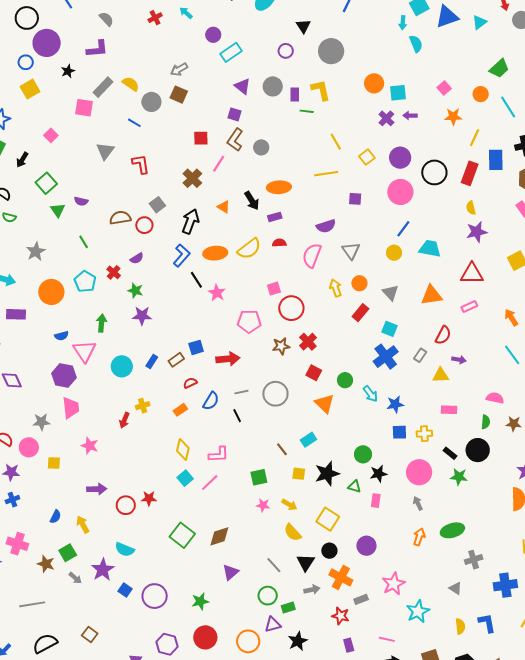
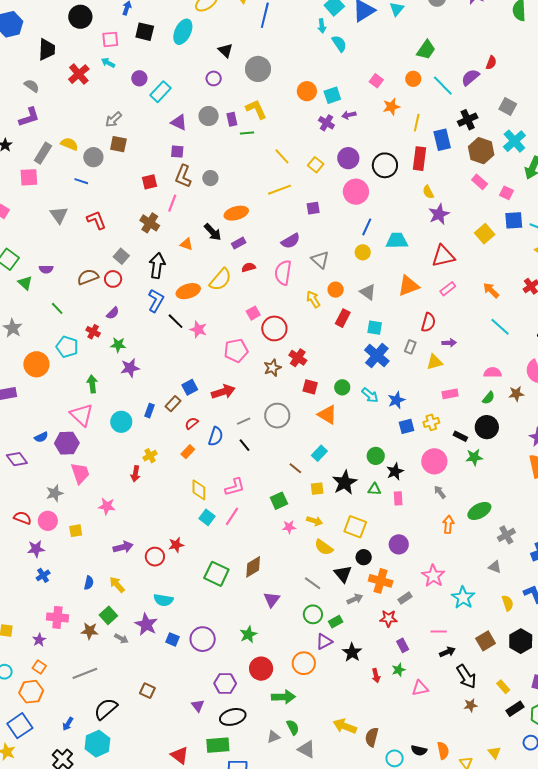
red cross: (155, 18) -> (79, 74), size x1.5
blue semicircle: (61, 336) -> (41, 437), moved
green semicircle: (486, 422) -> (489, 398), turned 48

